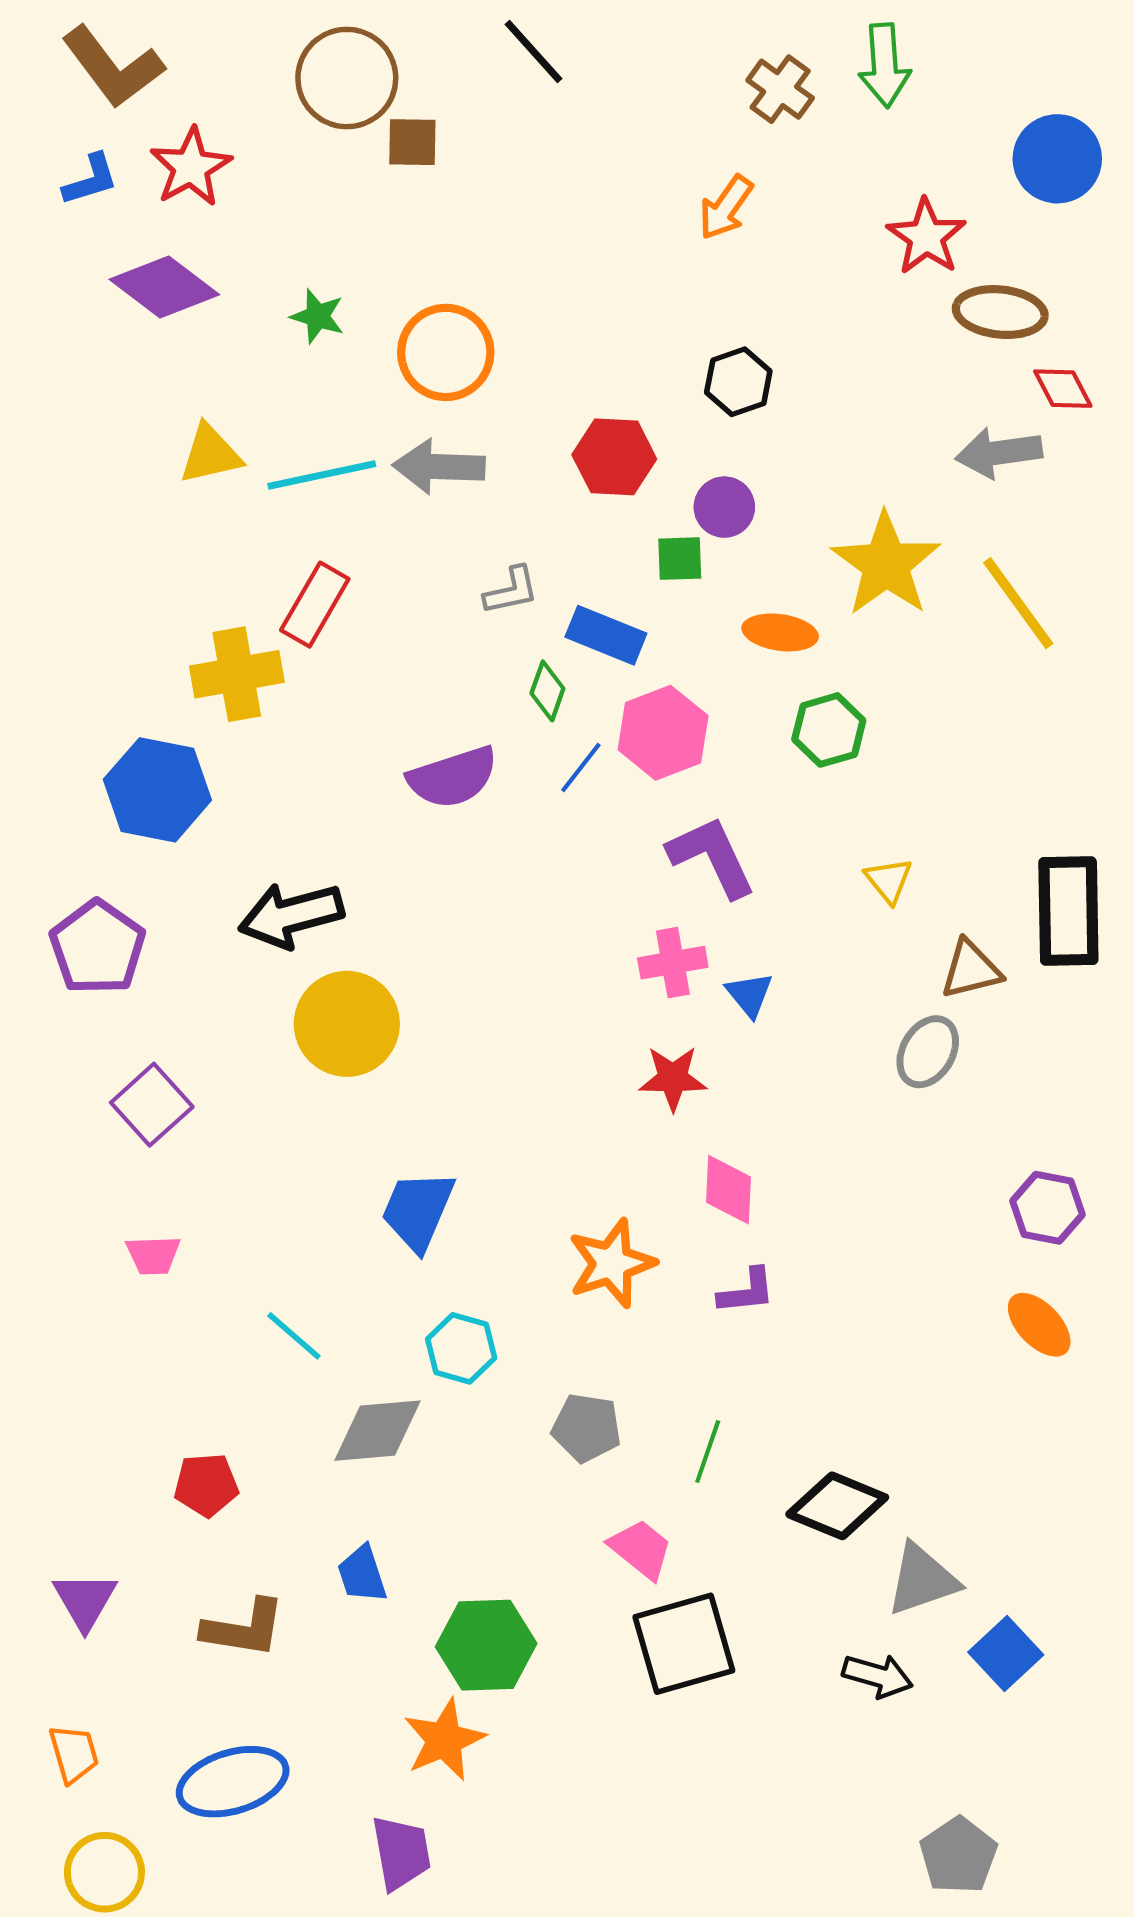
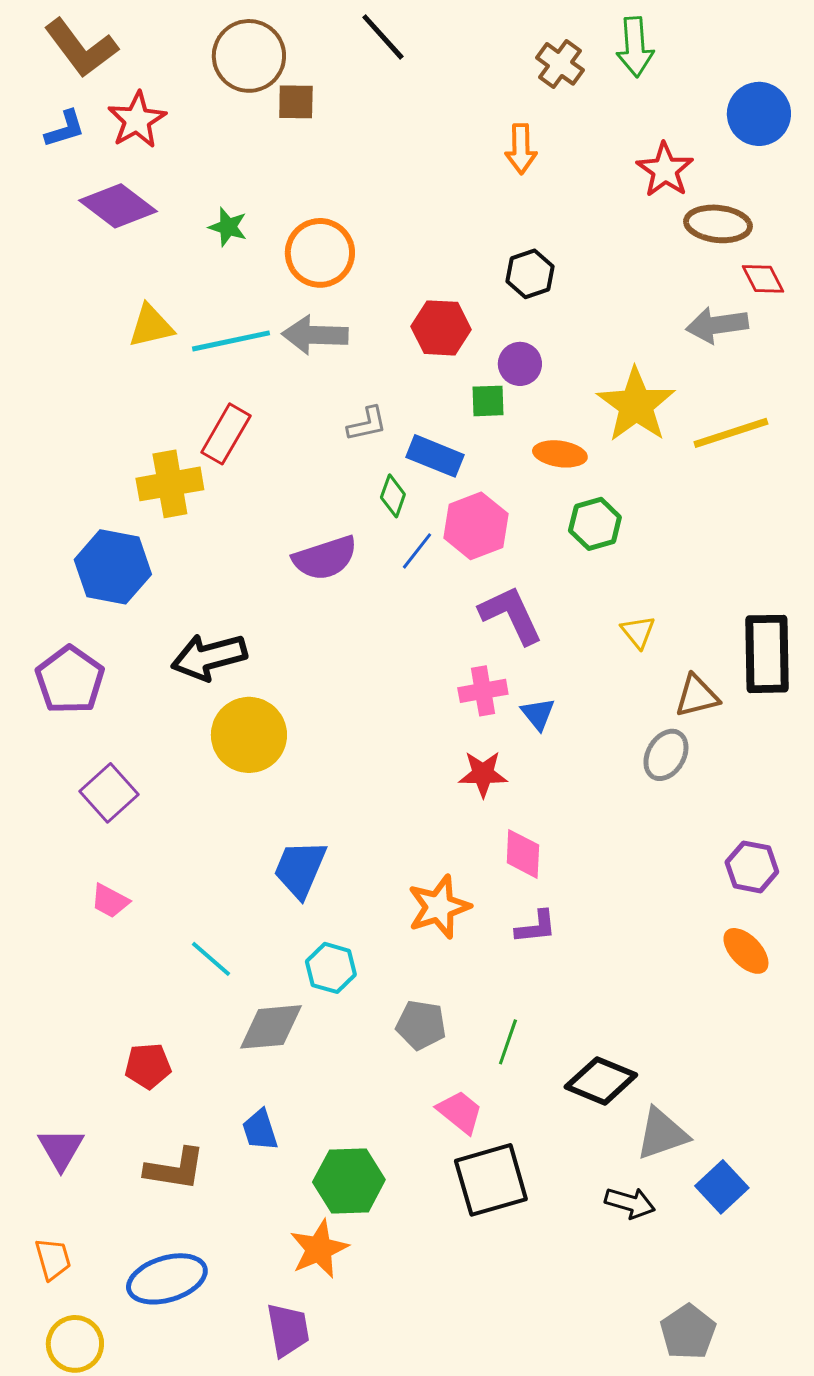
orange arrow: (726, 208) -> (521, 149), turned -36
yellow line: (1018, 603) -> (731, 433), turned -72
pink trapezoid: (153, 1255) -> (110, 901), turned 30

